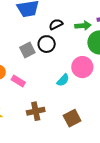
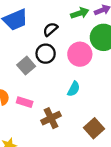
green arrow: (83, 26) -> (80, 13), moved
pink circle: (82, 67) -> (80, 54), moved
brown cross: (36, 111) -> (51, 118), moved

